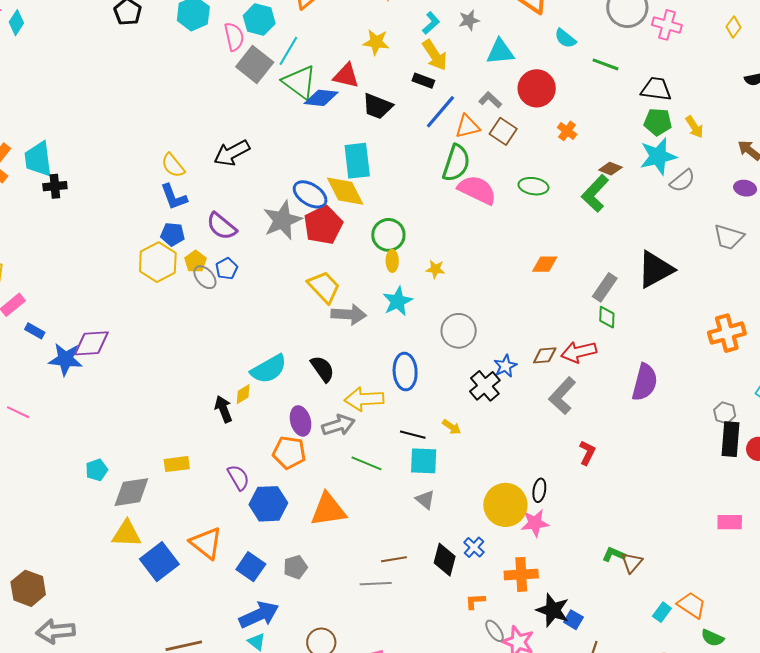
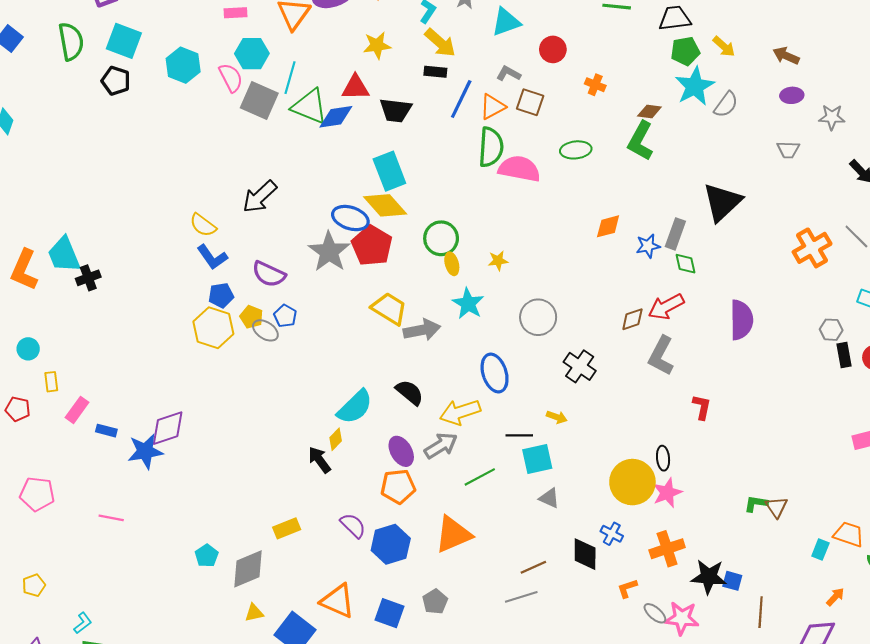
red circle: (537, 88) -> (553, 49), size x0.7
gray trapezoid: (729, 237) -> (788, 150), size x0.7
blue star: (505, 366) -> (648, 246), moved, turned 30
black rectangle: (730, 439) -> (844, 355), size x0.7
green line: (366, 463) -> (480, 477), turned -36
yellow triangle: (127, 534) -> (254, 613), size x0.6

